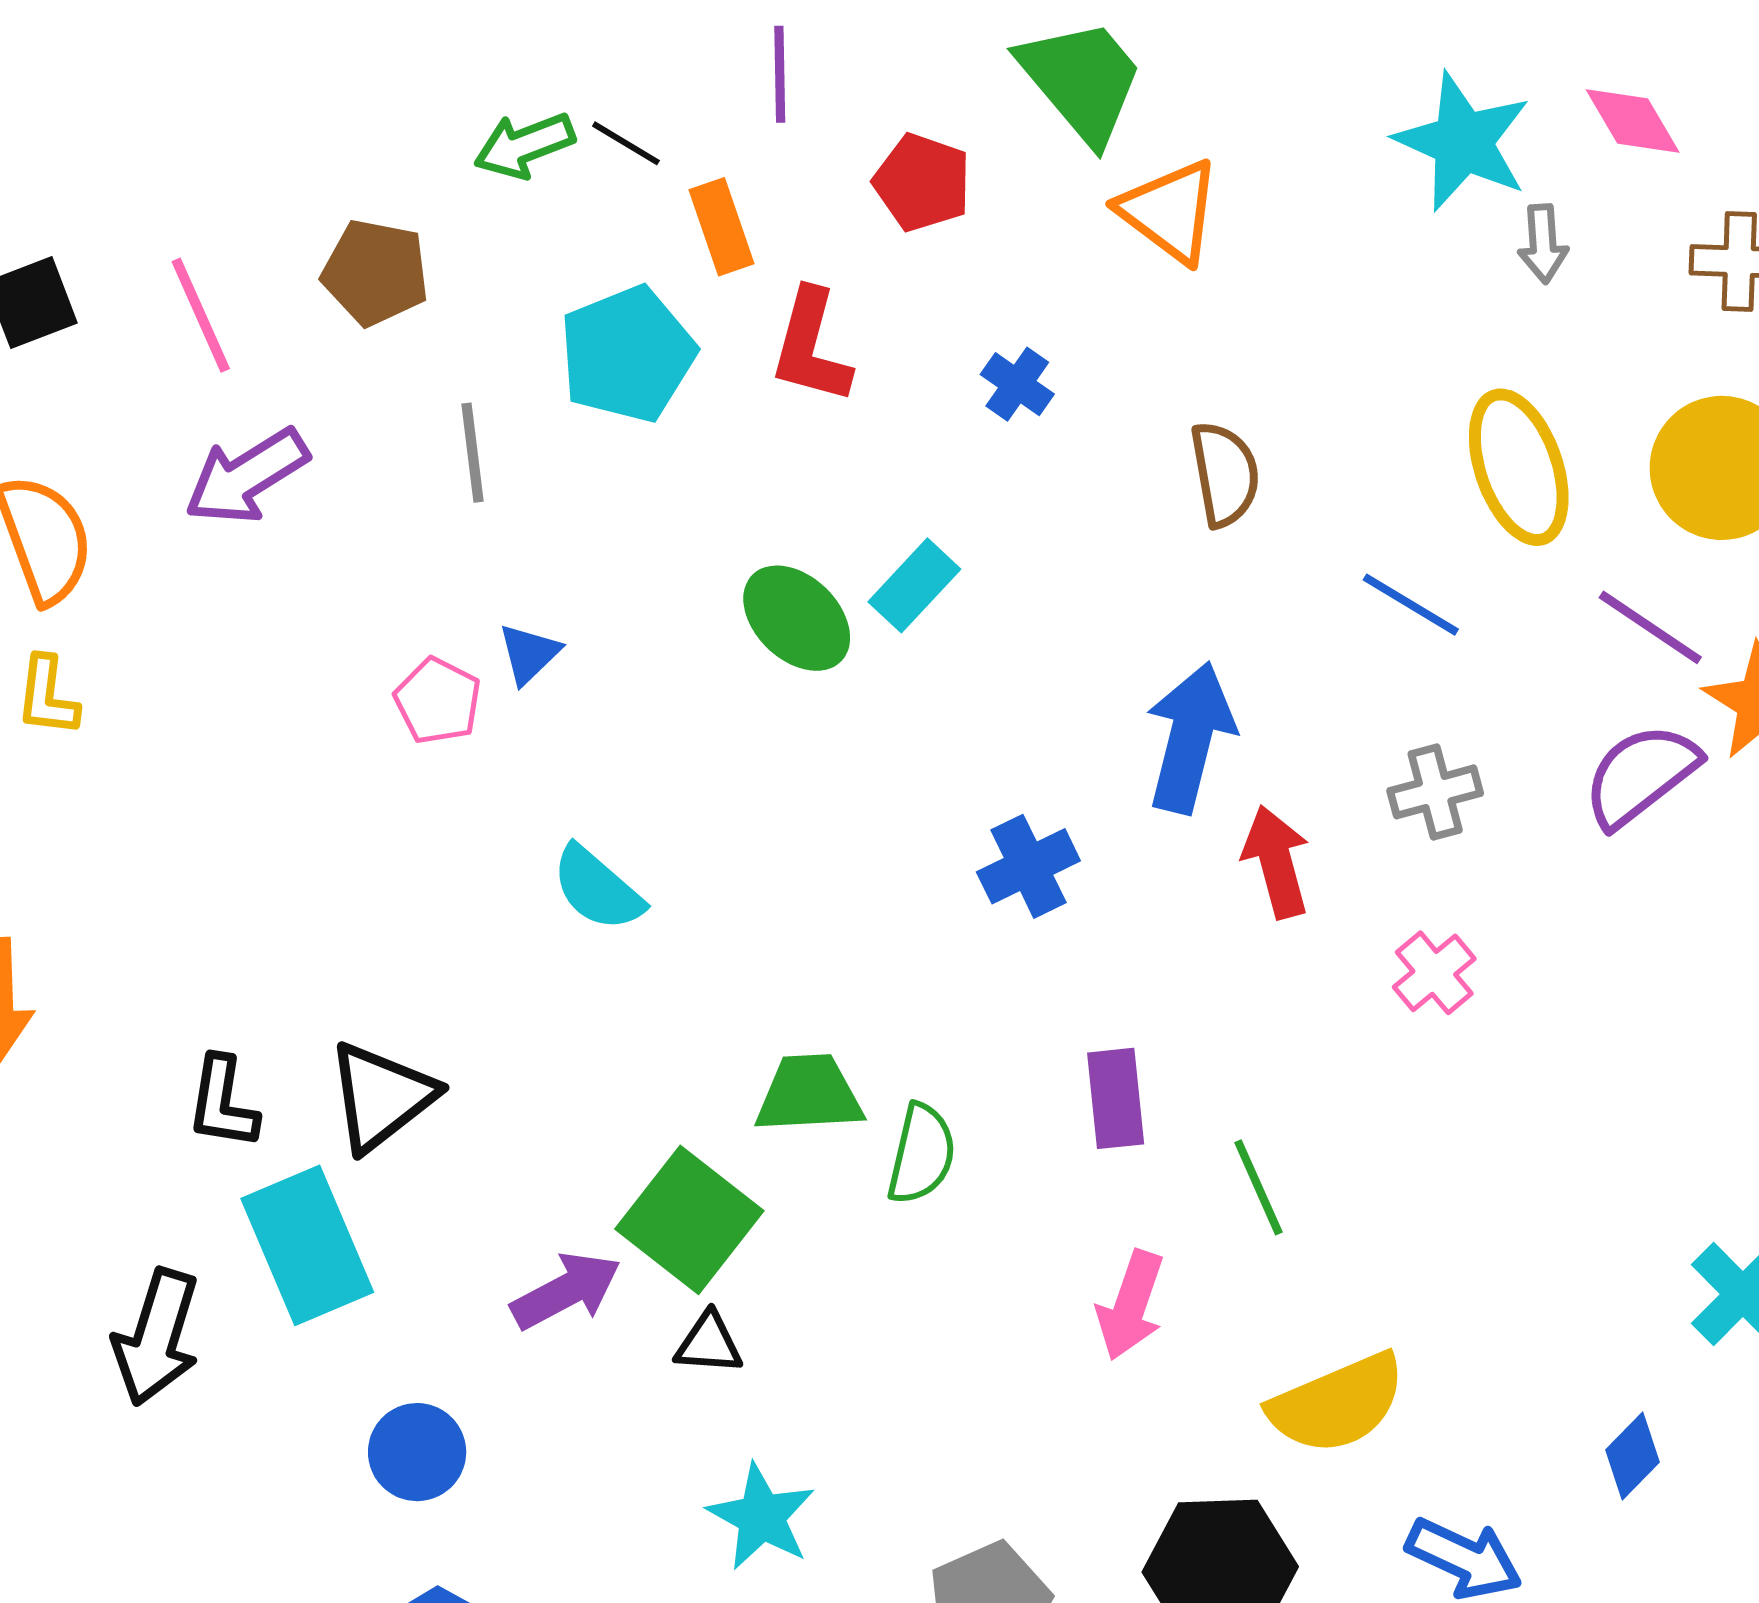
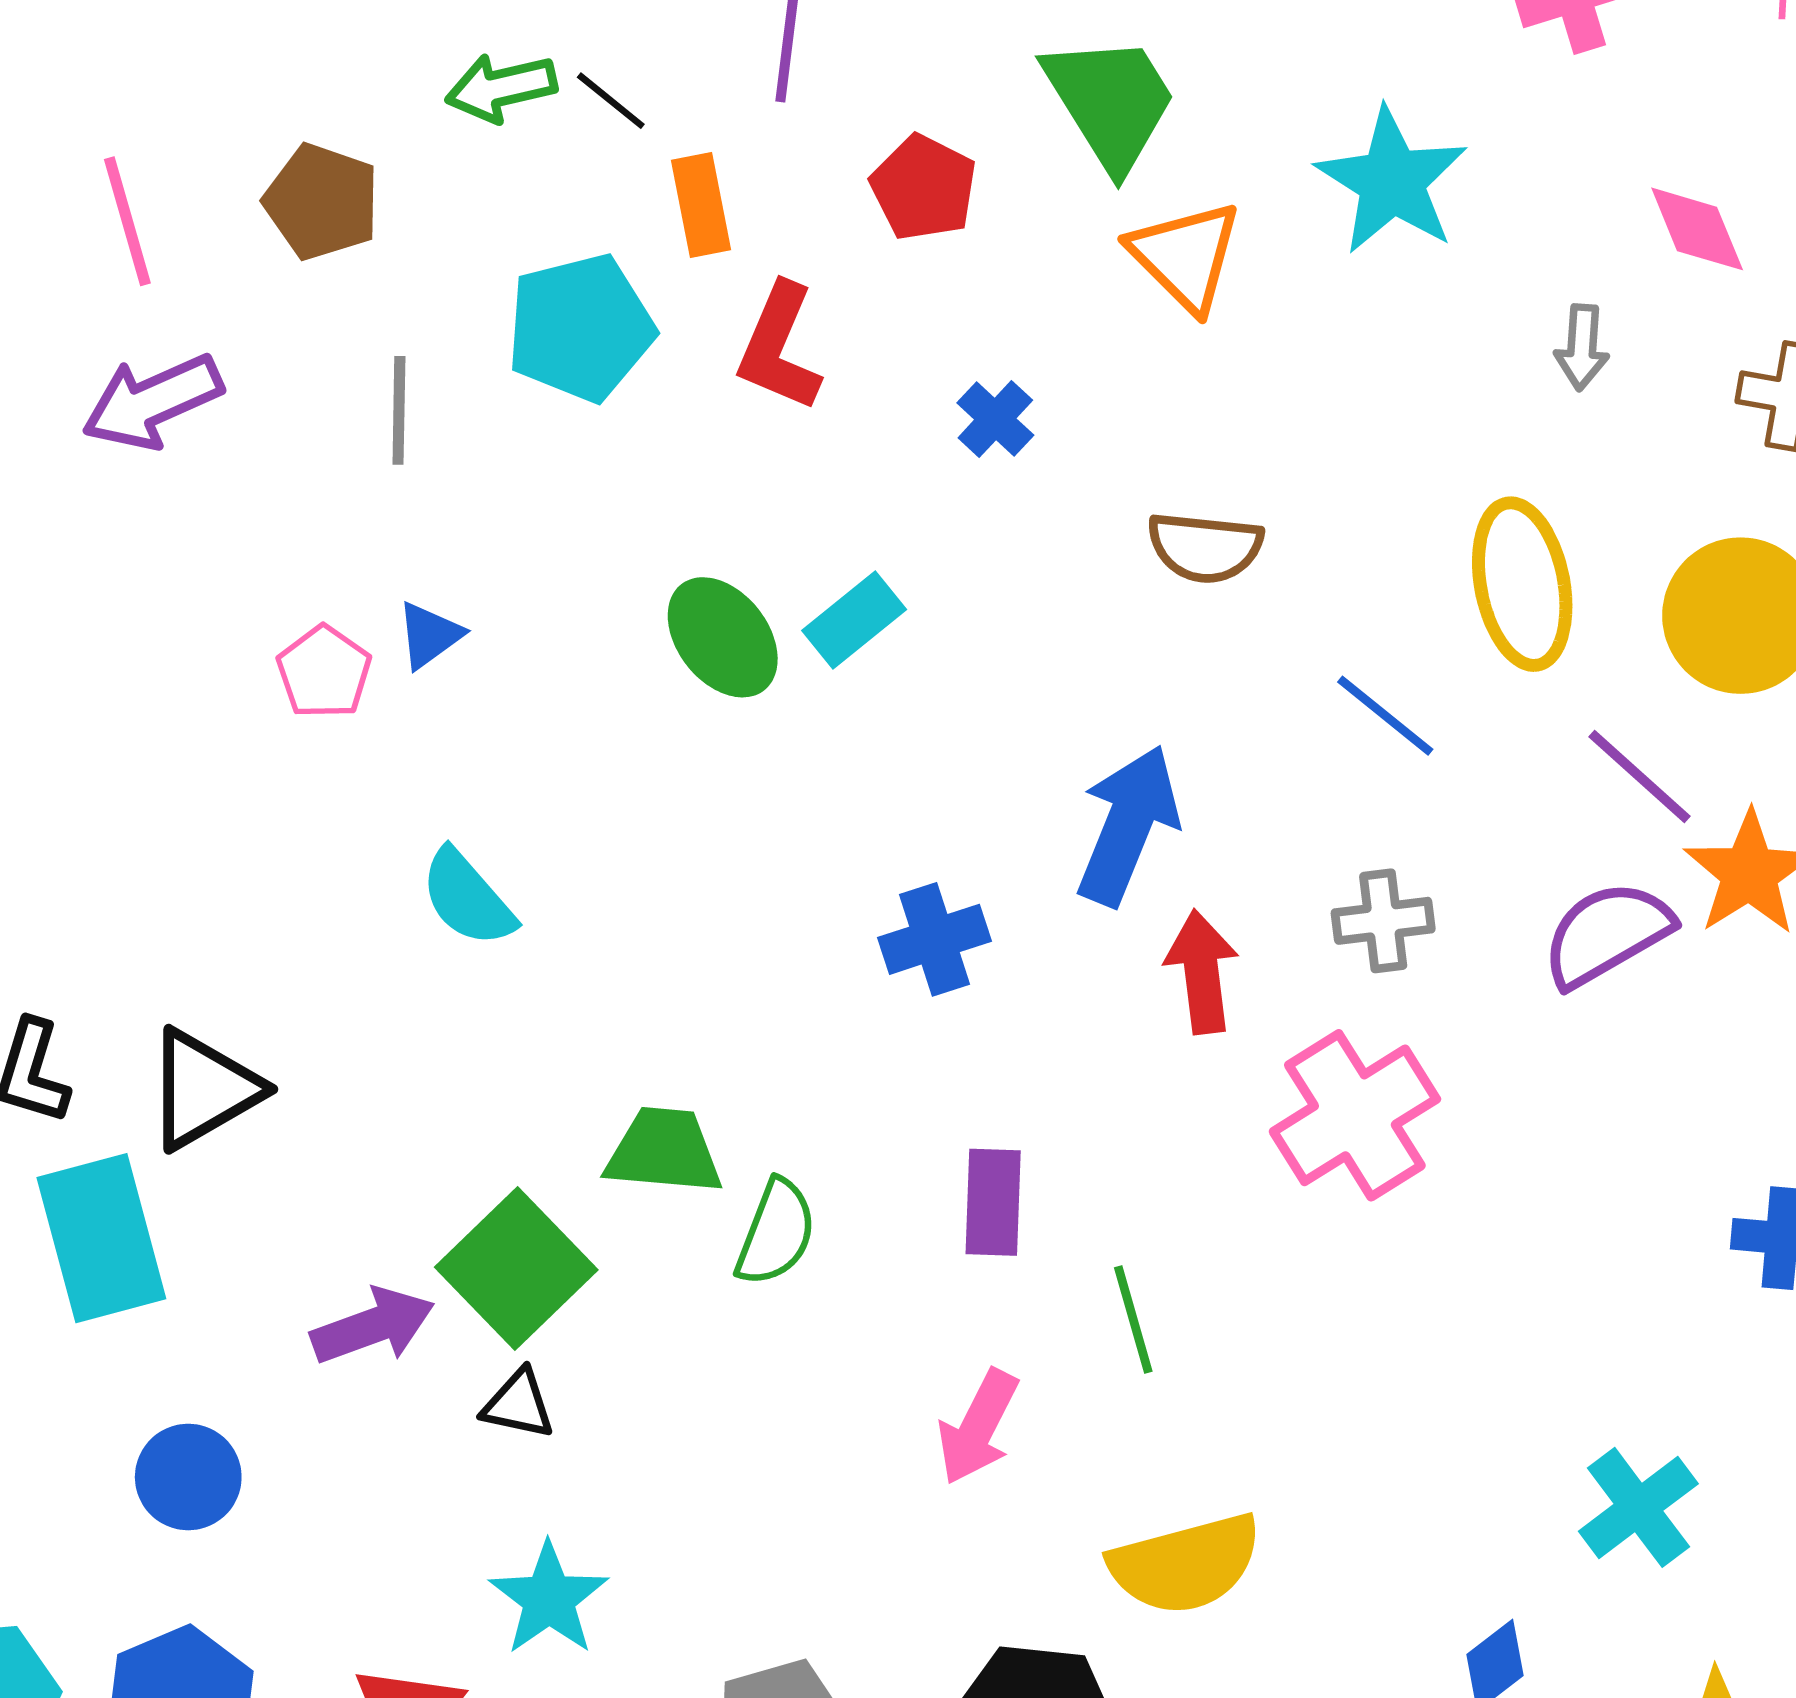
cyan star: (1463, 142) -> (1392, 181), moved
brown semicircle: (1225, 474) -> (1205, 547), turned 98
pink cross: (1434, 973) -> (1355, 1115), size x1.8

